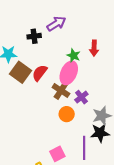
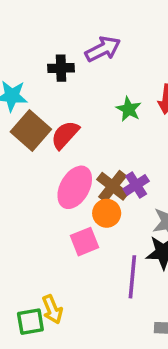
pink ellipse: (69, 73) -> (75, 187), moved
brown cross: (61, 90) -> (113, 186), moved
pink square: (57, 154) -> (84, 242), moved

